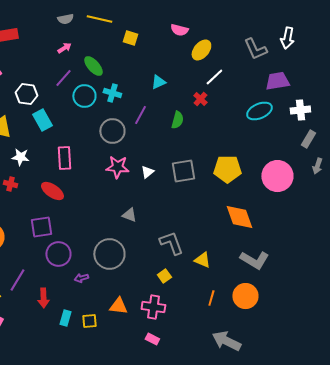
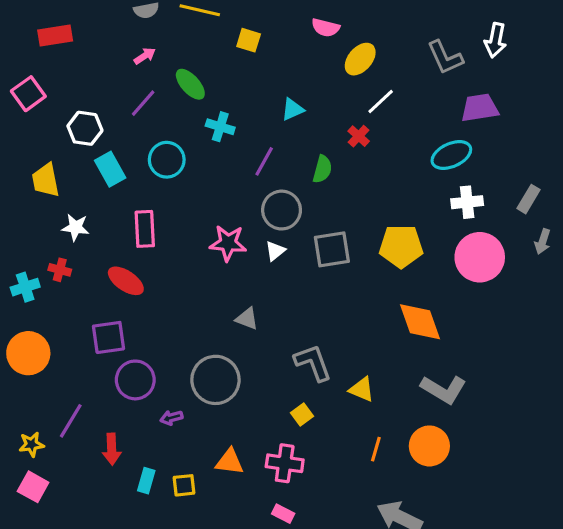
cyan circle: (84, 96) -> (167, 160), moved
white cross: (300, 110) -> (467, 202), moved
gray circle: (112, 131) -> (282, 210), moved

